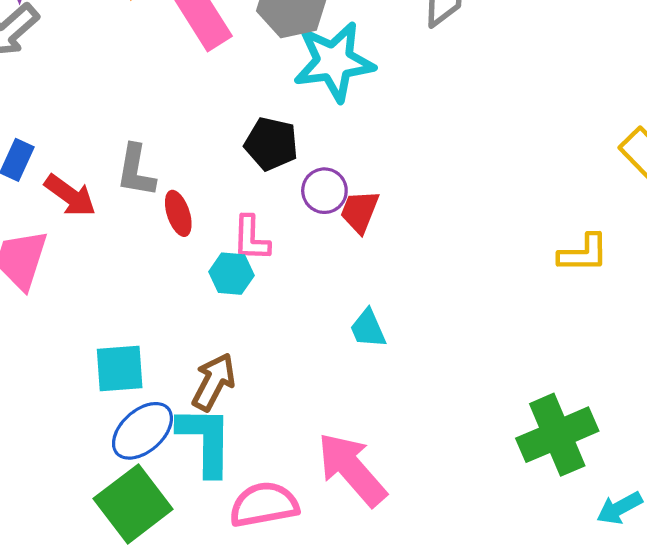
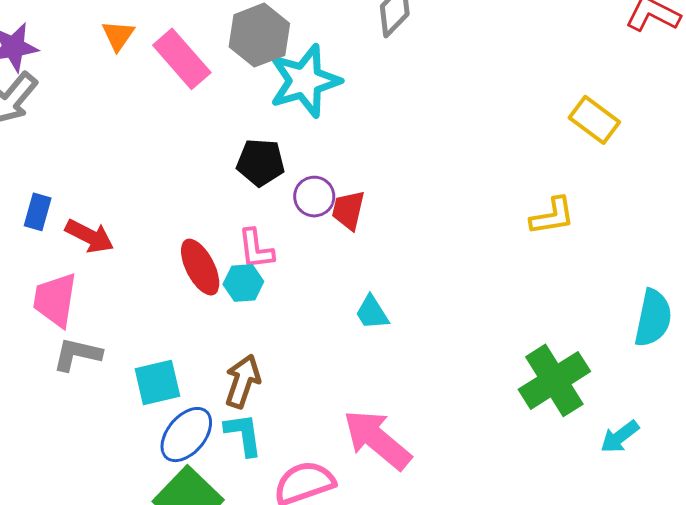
gray L-shape: (136, 171) -> (77, 354), moved, turned 102
red ellipse: (178, 213) -> (200, 267), moved, size x1.4
cyan L-shape: (205, 440) -> (243, 434), size x0.7

